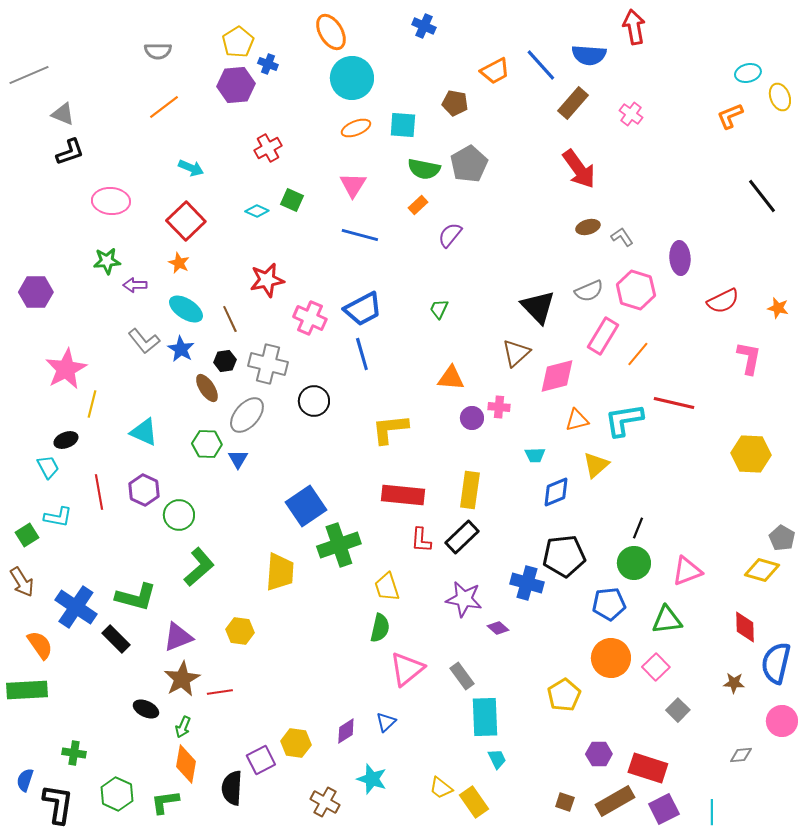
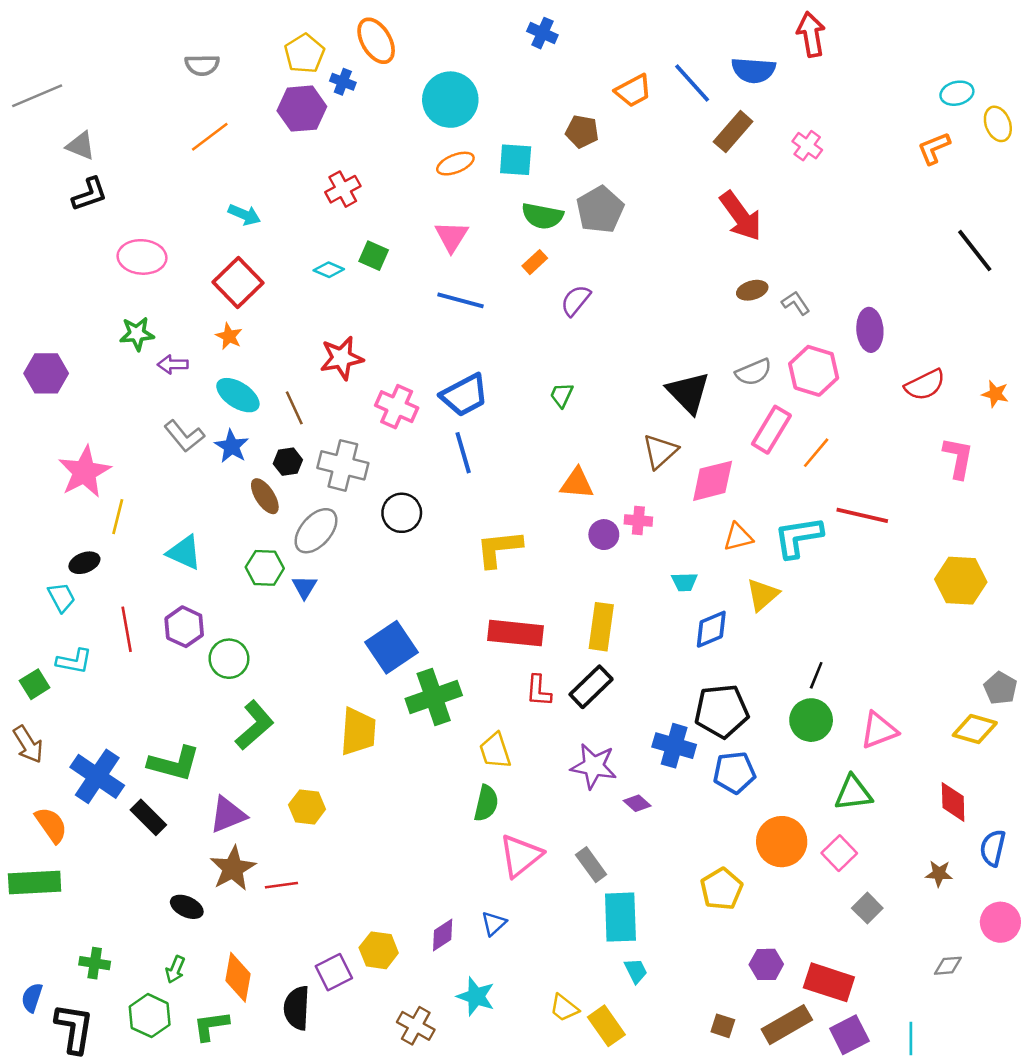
orange ellipse: (331, 32) -> (376, 41), moved
blue pentagon: (609, 604) -> (734, 773), moved
blue semicircle: (776, 663) -> (993, 848), size x0.7
green arrow: (183, 727) -> (175, 970), moved

